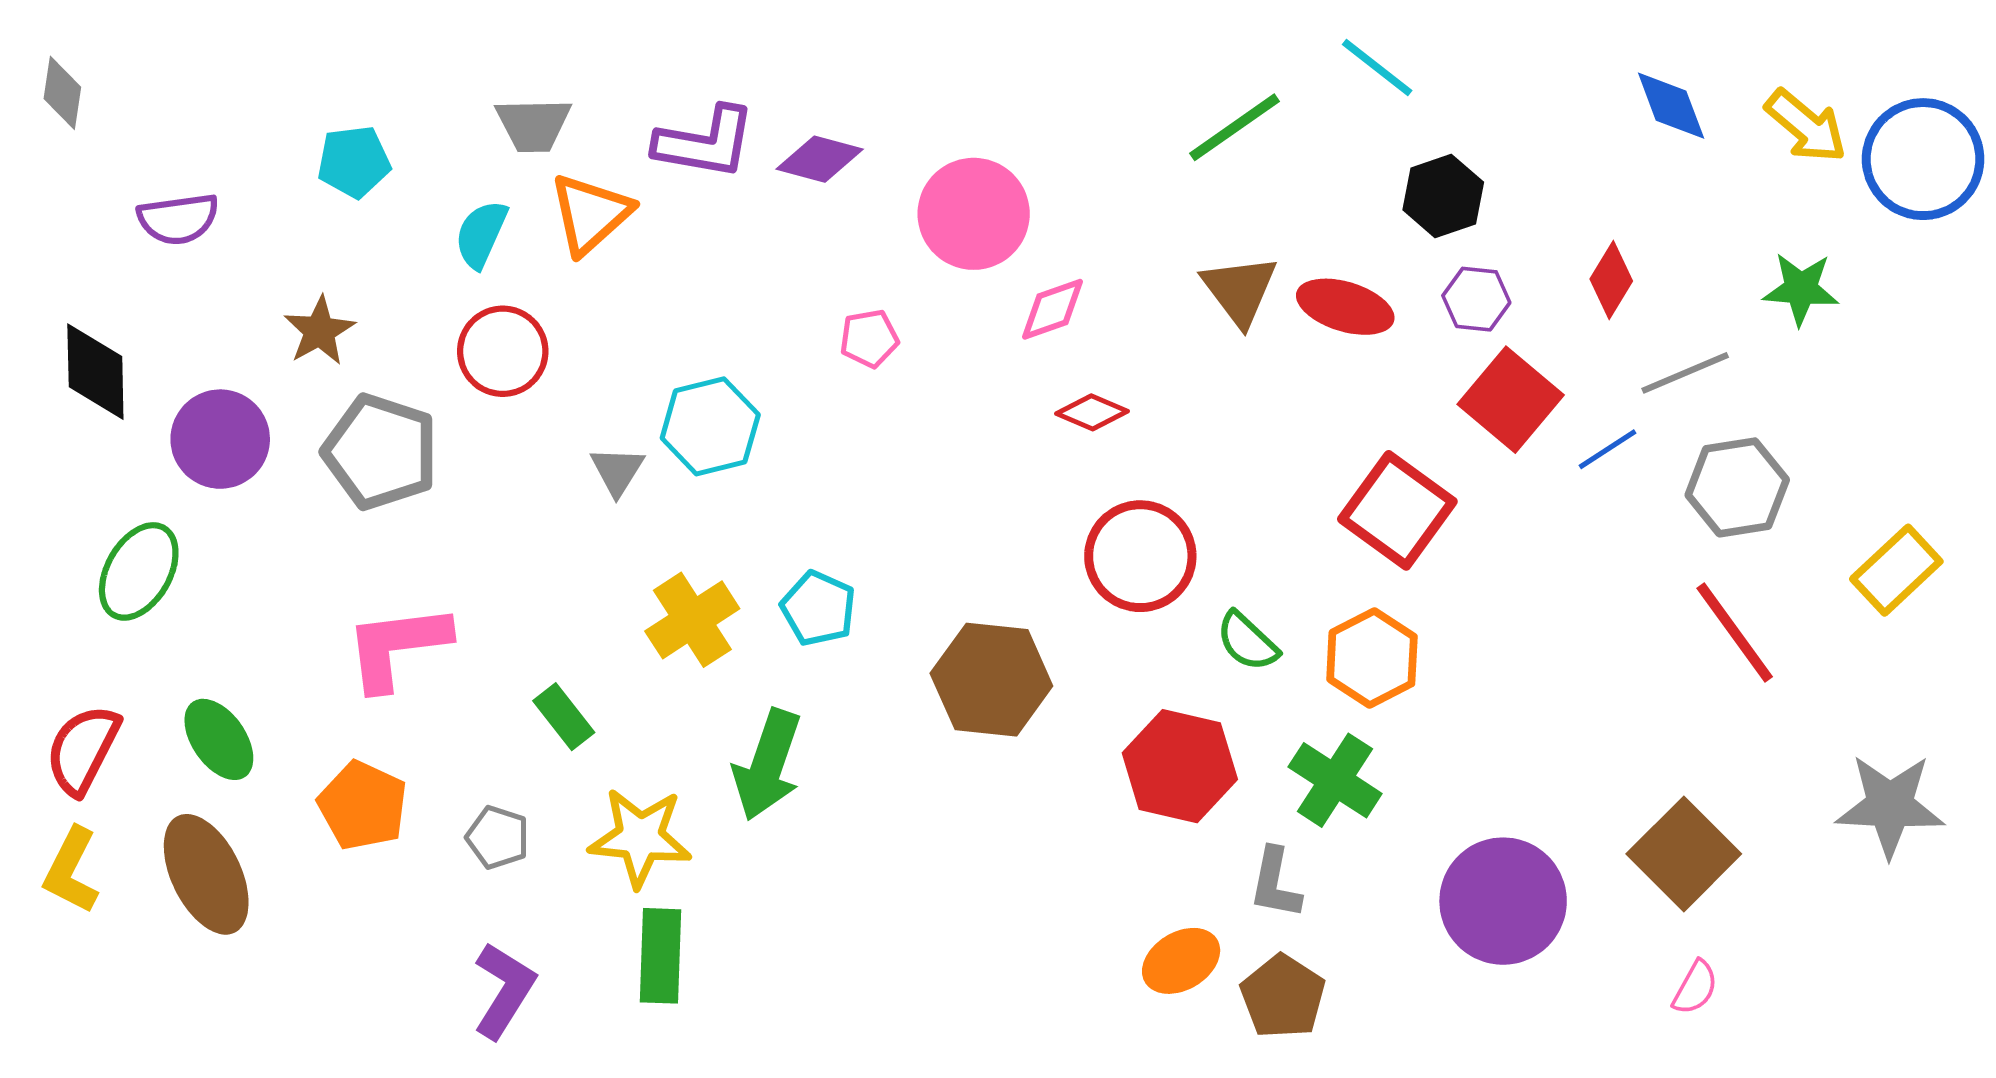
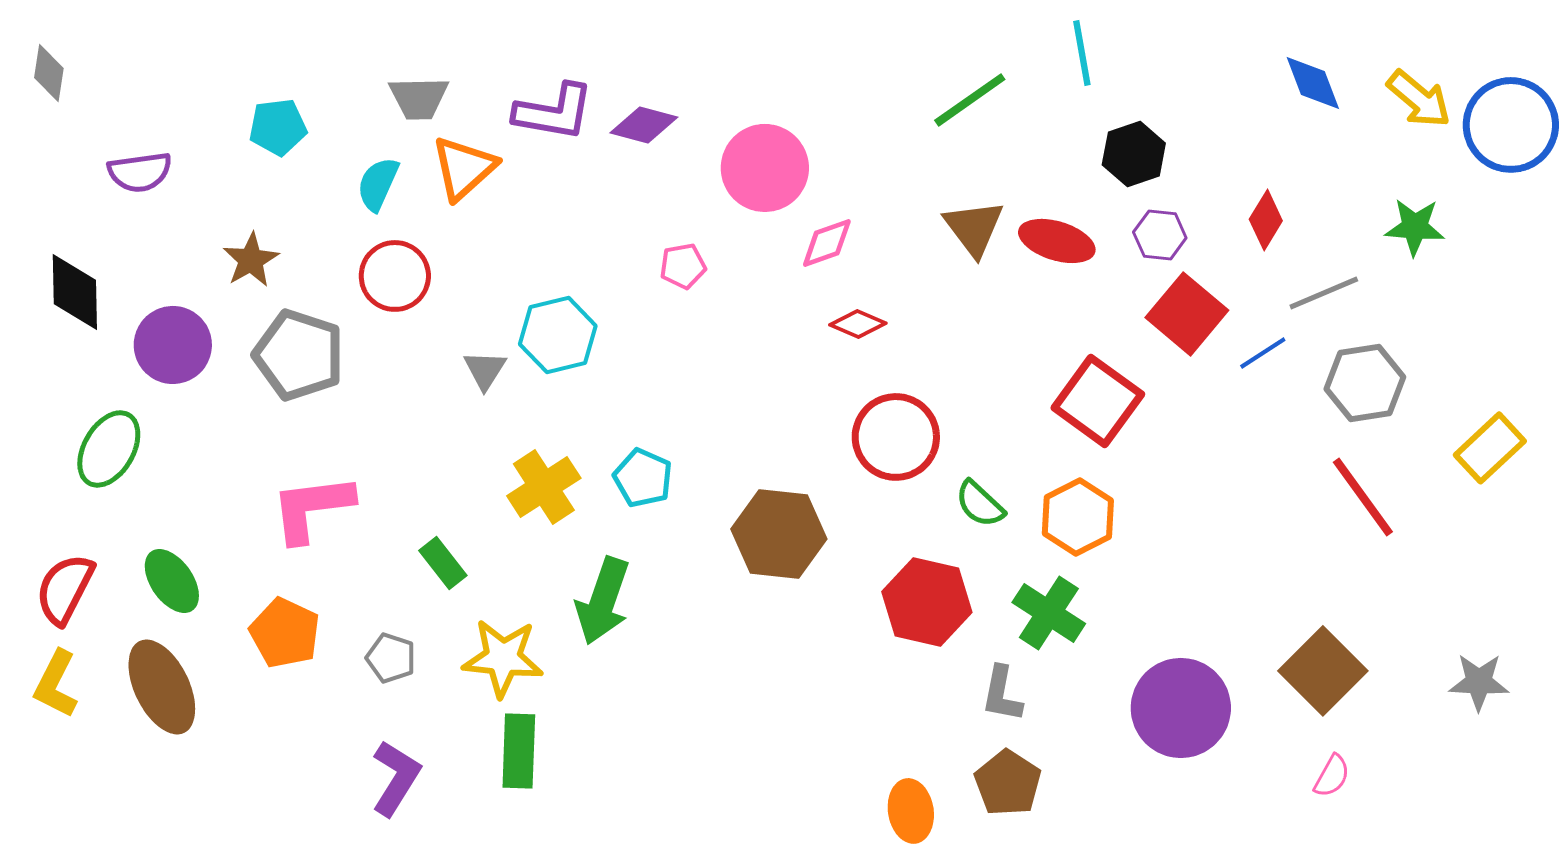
cyan line: (1377, 67) -> (1082, 53), turned 42
gray star: (1890, 806) -> (1479, 682), moved, size x0.7
orange ellipse: (1181, 961) -> (911, 811), moved, turned -68

